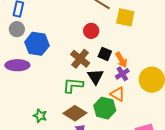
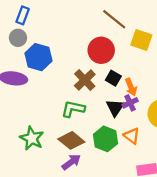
red circle: (91, 31) -> (101, 50), size x1.5
black triangle: (95, 77) -> (115, 108), moved
orange triangle: (118, 94) -> (132, 136), moved
green star: (40, 116) -> (32, 138), size x1.5

